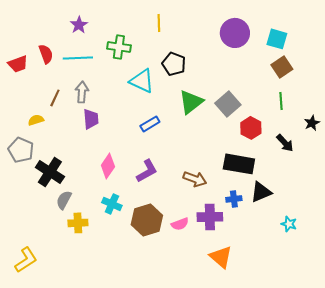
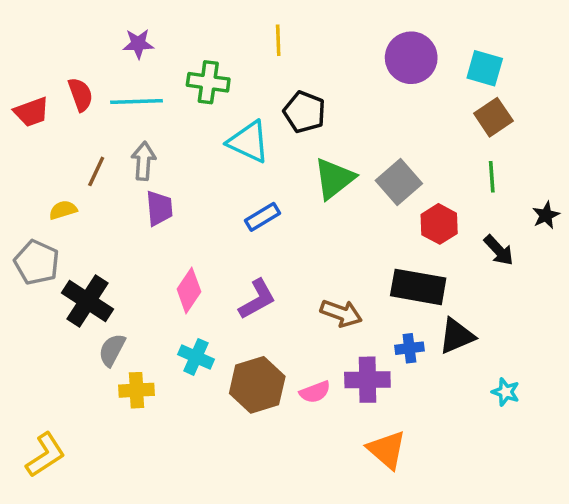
purple star: (79, 25) -> (138, 44), turned 30

